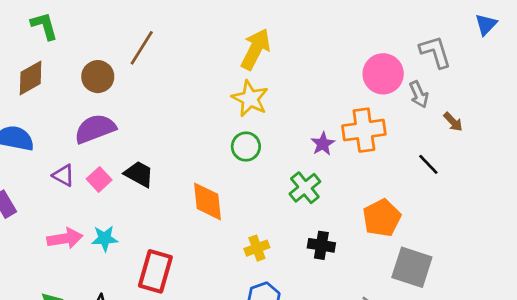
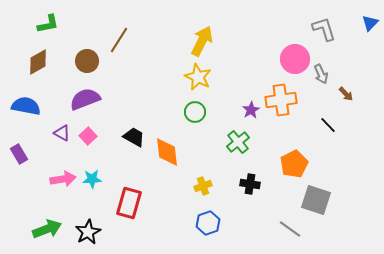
green L-shape: (44, 26) -> (48, 24), turned 95
gray L-shape: (435, 52) -> (324, 29), moved
black trapezoid: (139, 174) -> (134, 137), moved

